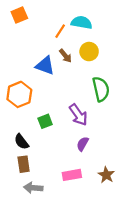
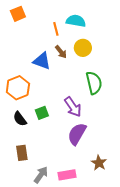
orange line: (60, 31) -> (56, 29), turned -48
black semicircle: (21, 142) -> (20, 119), moved
purple semicircle: (83, 144) -> (77, 134), size x1.6
pink rectangle: (72, 175) -> (67, 175), moved
gray arrow: (33, 188) -> (41, 175), moved, turned 120

